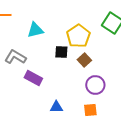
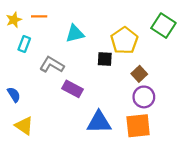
brown square: (84, 60) -> (139, 74), moved
blue triangle: (56, 107) -> (99, 122), size x1.6
orange square: (90, 110) -> (138, 126), size x1.6

